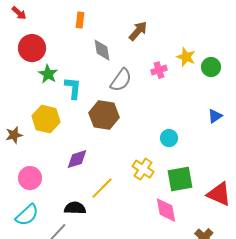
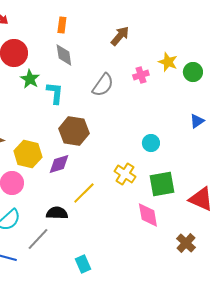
gray diamond: (102, 50) -> (64, 55), moved
brown hexagon: (104, 115) -> (74, 131), moved
yellow hexagon: (46, 119) -> (28, 154), moved

